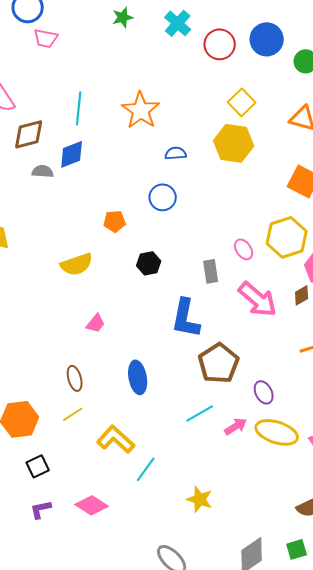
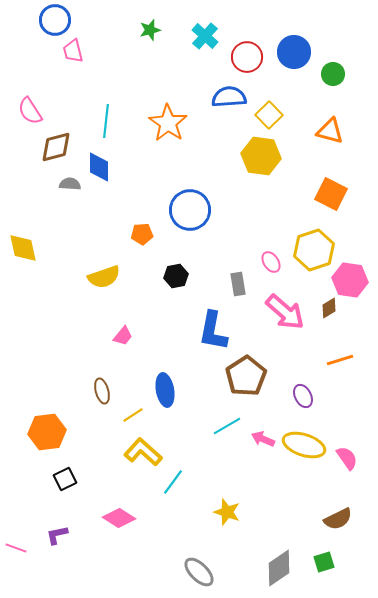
pink trapezoid: (46, 38) -> (73, 51), turned 65
blue semicircle: (176, 153) -> (229, 97), moved, size x1.6
blue diamond: (72, 154) -> (99, 167), turned -68
blue circle: (163, 197) -> (190, 210), size x1.5
purple ellipse: (264, 392) -> (303, 396), moved
yellow line: (73, 414) -> (133, 415), moved
pink arrow: (236, 426) -> (263, 439), turned -125
purple L-shape: (41, 509) -> (57, 535), moved

